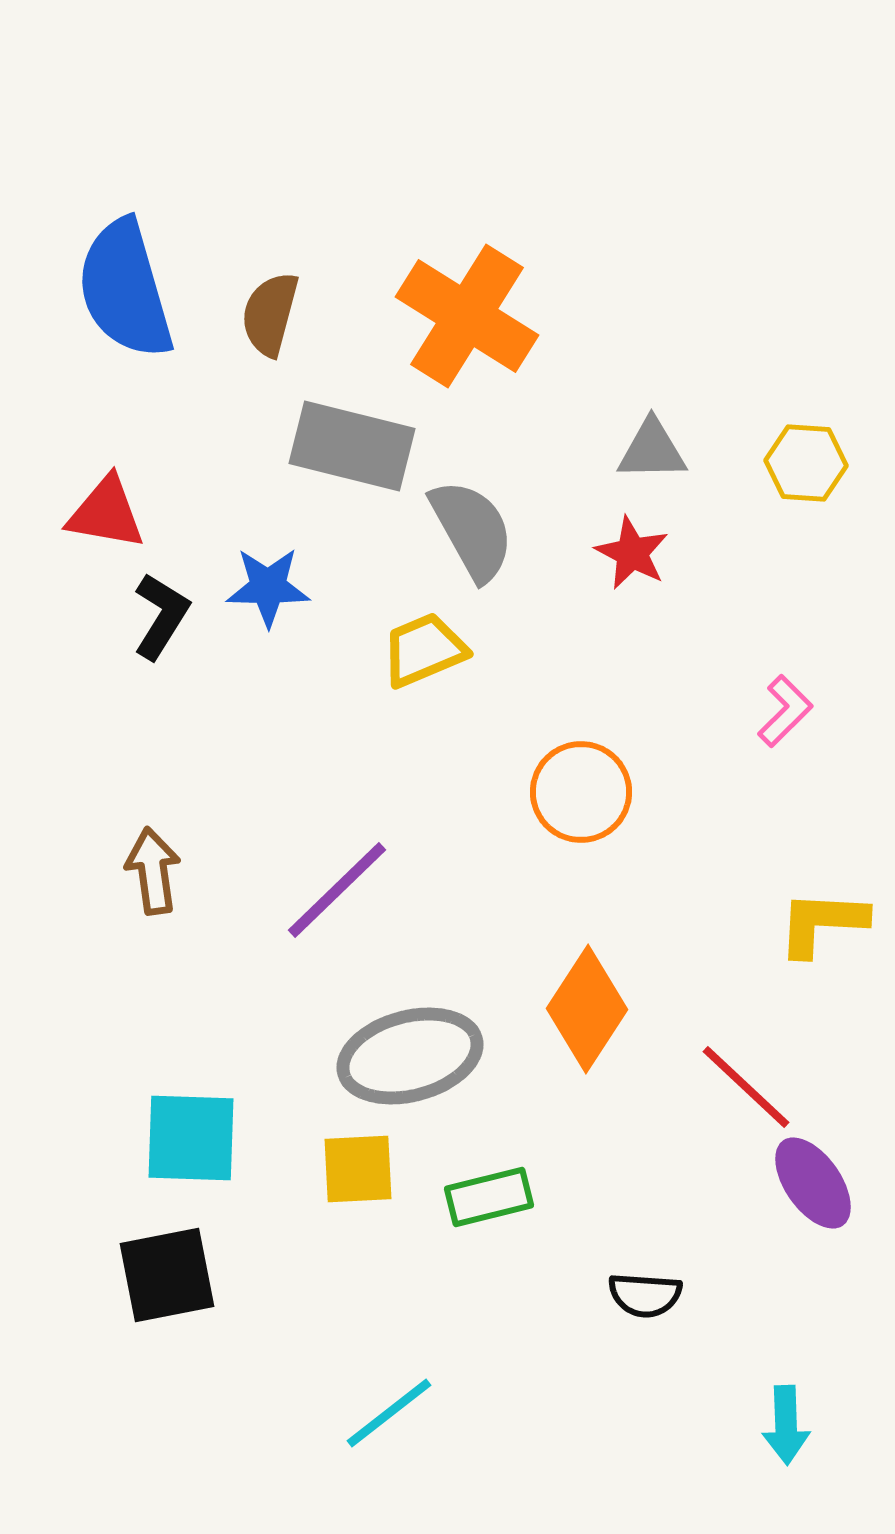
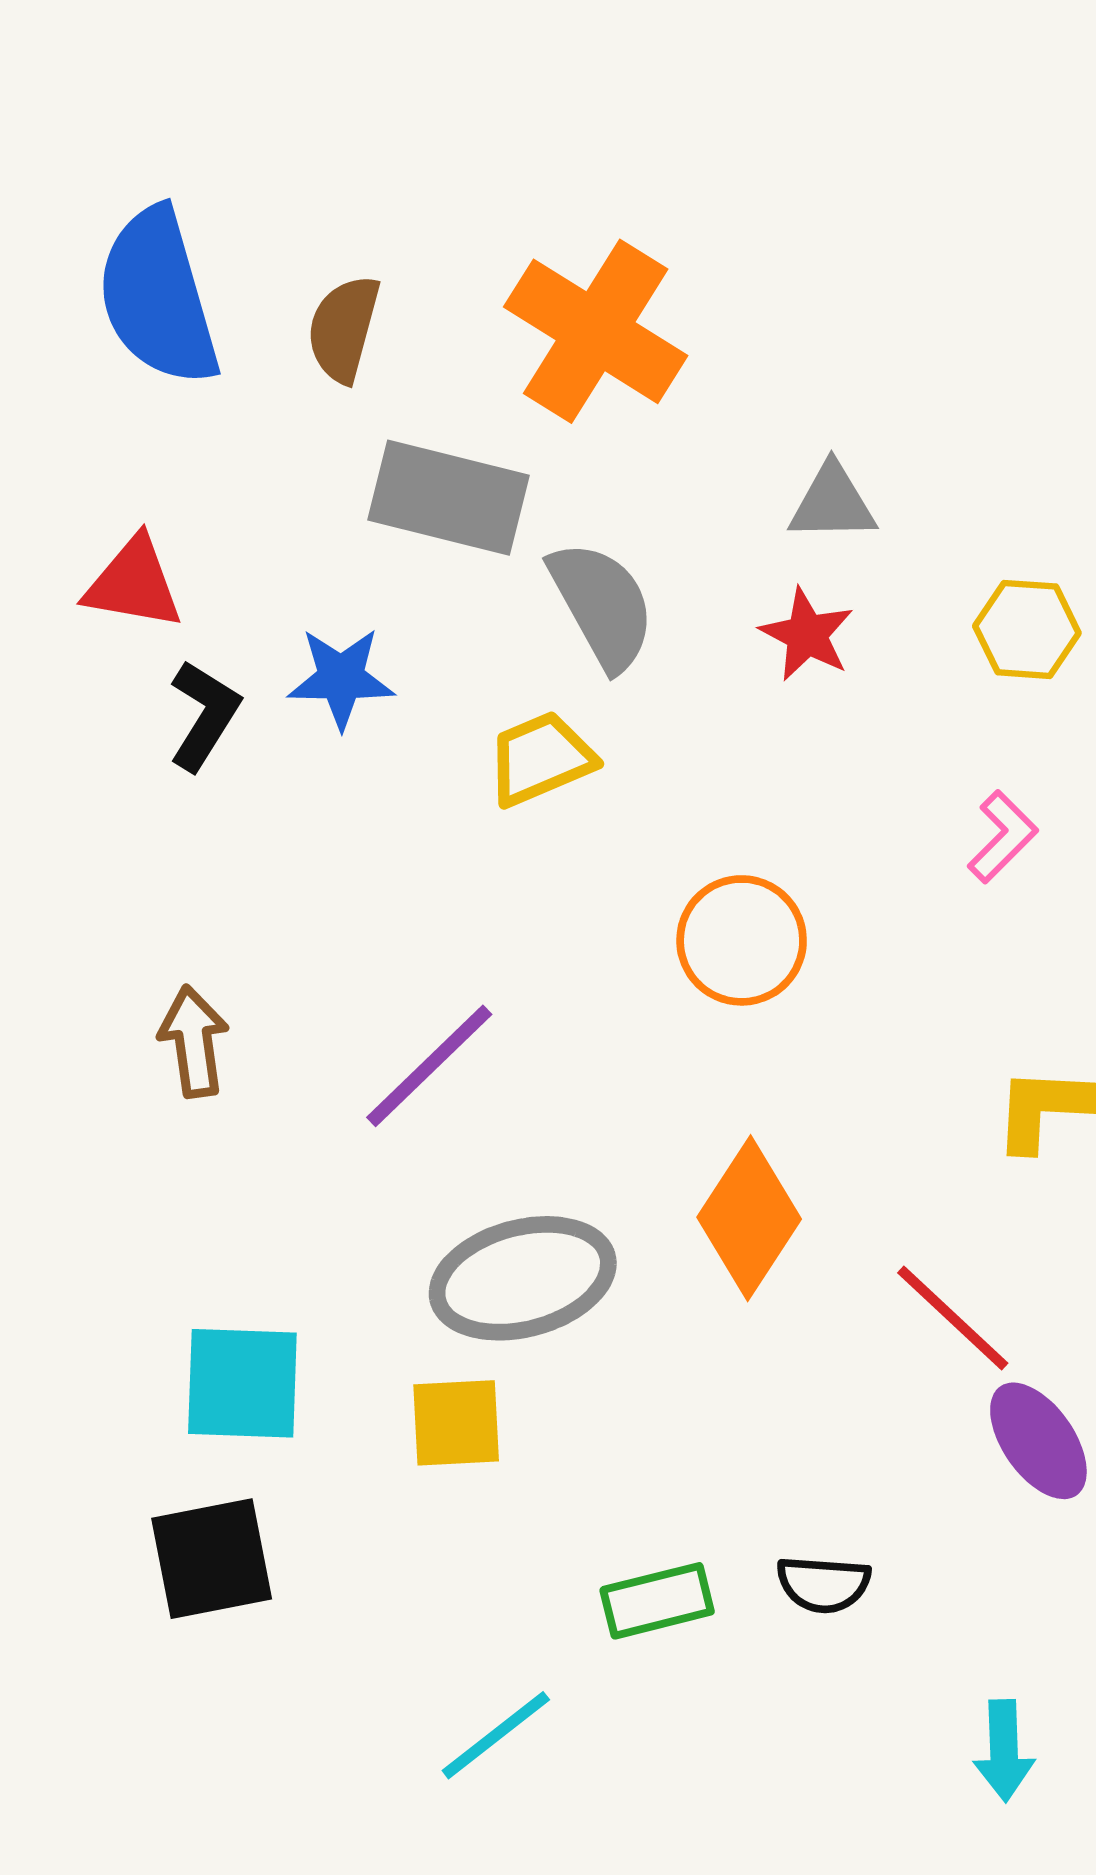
yellow hexagon: (806, 463) -> (1027, 629), moved
green rectangle: (489, 1197) -> (657, 1601), moved

